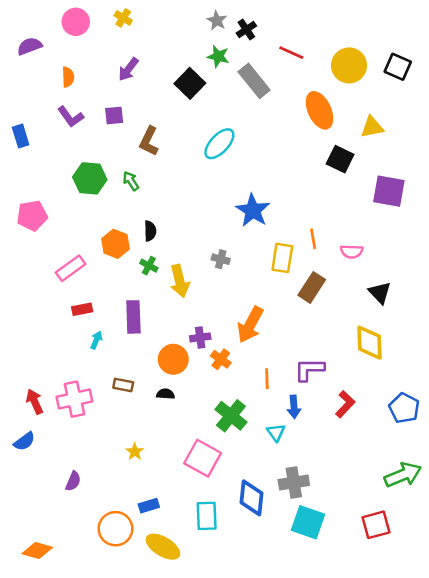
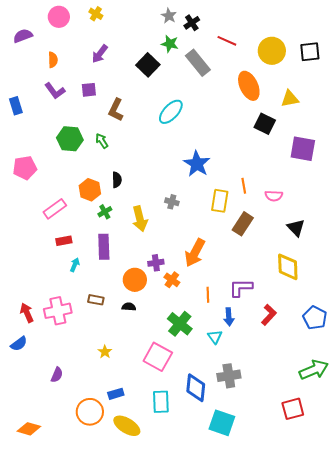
black square: (398, 67) -> (310, 52), turned -30
green cross: (149, 266) -> (105, 212), moved, turned 32
cyan square: (308, 522) -> (222, 423), moved

